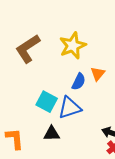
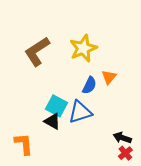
black triangle: (52, 134) -> (52, 121), moved, turned 30

